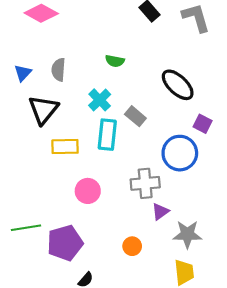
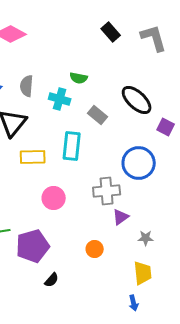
cyan cross: (100, 100) -> (60, 99), moved, turned -30
gray rectangle: (135, 116) -> (98, 115), moved
purple square: (203, 124) -> (166, 127), moved
gray star: (187, 234) -> (146, 238), size x0.6

